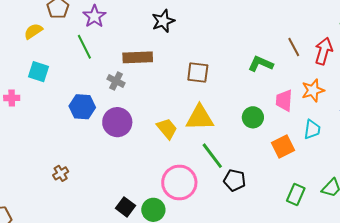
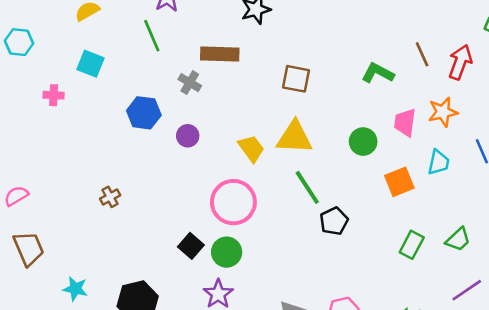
purple circle: (117, 122) -> (188, 136), size x0.6
black pentagon: (235, 180) -> (334, 221), turned 30
pink circle: (179, 182) -> (233, 202), moved

